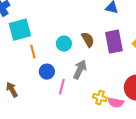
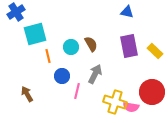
brown semicircle: (88, 40) -> (91, 44), moved
cyan circle: (64, 44) -> (71, 47), moved
yellow cross: (100, 98) -> (115, 102), size x1.6

